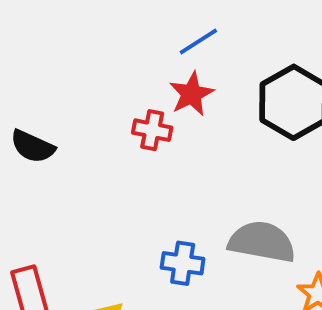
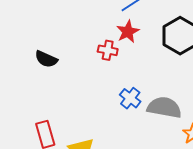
blue cross: (183, 263) -> (130, 98), moved, turned 30

